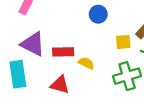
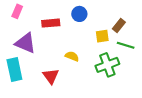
red rectangle: (63, 52) -> (51, 23), moved
red triangle: (60, 85) -> (51, 76), turned 42

